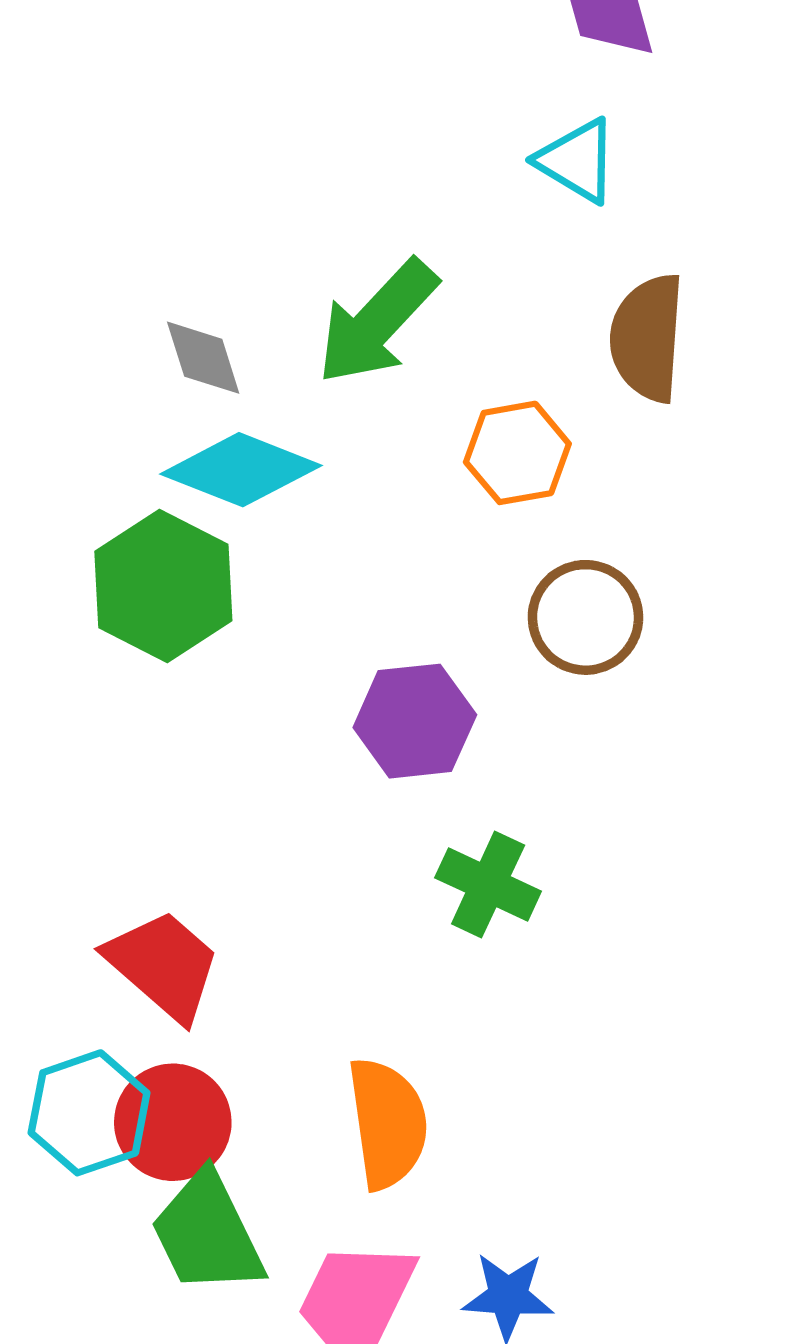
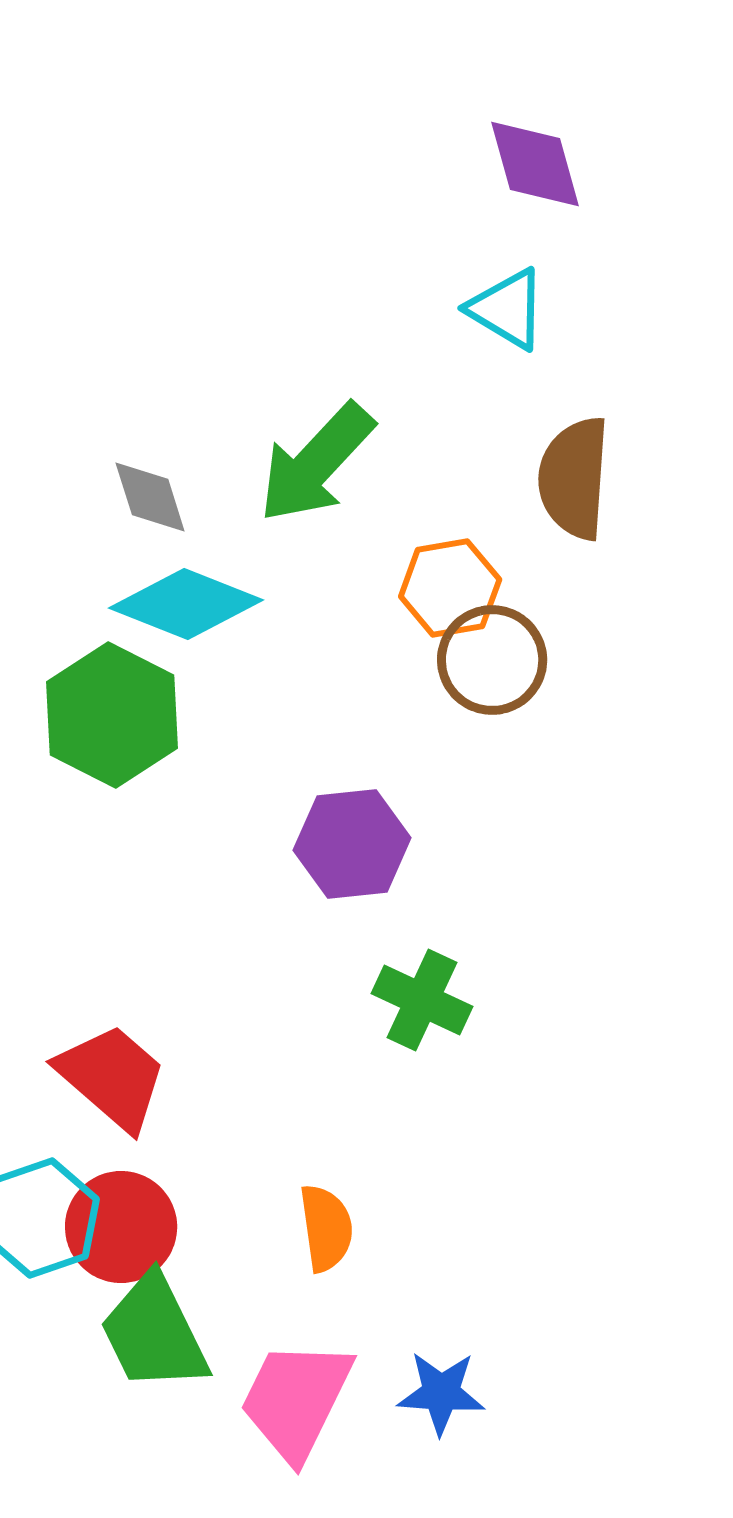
brown circle: (585, 617) -> (492, 660), moved
orange semicircle: (388, 1123) -> (326, 1228), size x0.7

